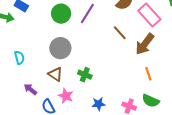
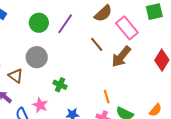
brown triangle: (55, 74) -> (16, 76), moved
orange line: (148, 74) -> (107, 97), moved

